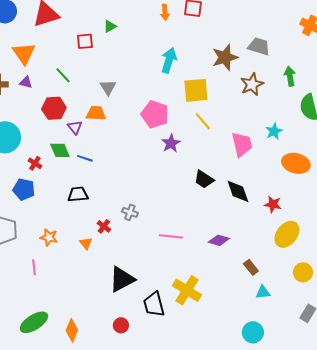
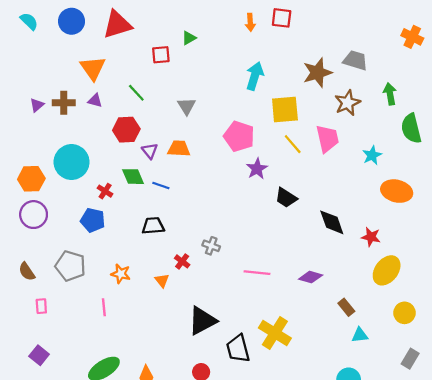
orange trapezoid: (96, 113) -> (179, 149), moved
pink trapezoid: (242, 144) -> (327, 139), moved
black trapezoid: (204, 179) -> (286, 198), moved

